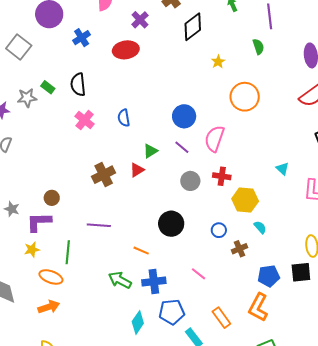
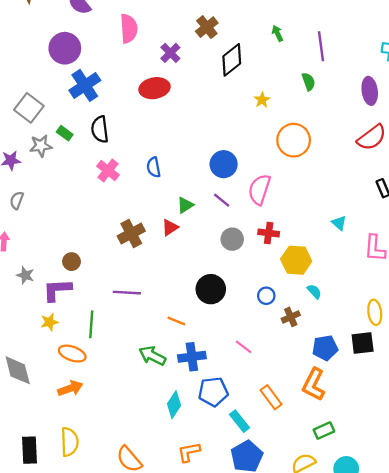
blue cross: (82, 38) -> (85, 85), moved, size x1.5
gray square: (19, 47) -> (29, 108), moved

